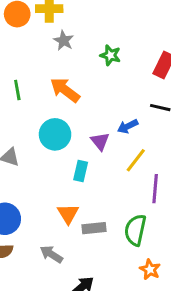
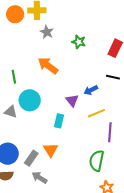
green line: (17, 90) -> (14, 77), moved
cyan circle: (55, 134) -> (30, 100), moved
yellow line: (136, 160) -> (97, 113), turned 30
gray rectangle: (94, 228) -> (31, 158), moved, turned -49

